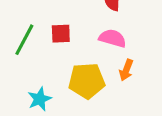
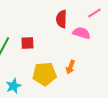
pink semicircle: (113, 38) -> (81, 33), moved

